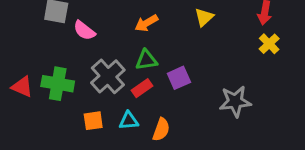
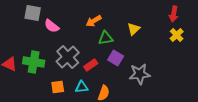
yellow triangle: (204, 17) -> (134, 29), moved
green triangle: (146, 60) -> (106, 38), moved
purple square: (179, 78) -> (116, 58), turned -35
gray star: (235, 101) -> (140, 74), moved

